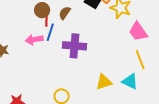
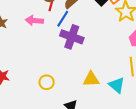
blue line: (50, 32) -> (63, 19), moved

